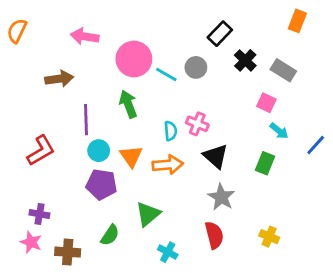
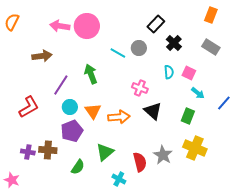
pink circle: (134, 59) -> (87, 26), moved
gray rectangle: (283, 70) -> (211, 47), moved
purple line: (86, 120) -> (61, 85), turned 35
cyan semicircle: (171, 131) -> (169, 72), moved
purple pentagon: (101, 184) -> (72, 131), turned -30
gray star: (221, 197) -> (163, 155), moved
red semicircle: (214, 235) -> (140, 162), moved
yellow cross: (269, 237) -> (195, 148), moved, size x1.6
pink star: (31, 242) -> (12, 180), moved
brown cross: (68, 252) -> (48, 150), moved

